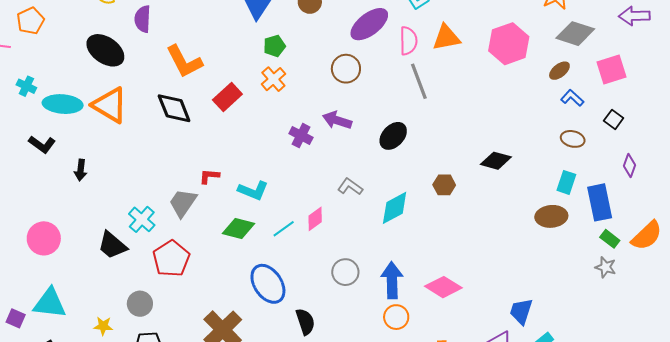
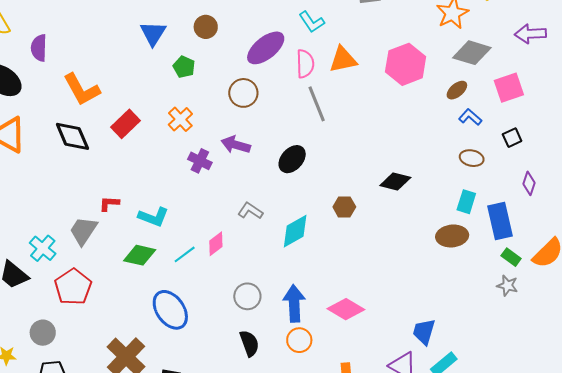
green pentagon: (274, 46) -> (184, 67), moved, turned -30
orange cross: (273, 79) -> (180, 119), moved
black square: (614, 119) -> (512, 138), turned 30
black semicircle: (305, 322) -> (249, 343), moved

